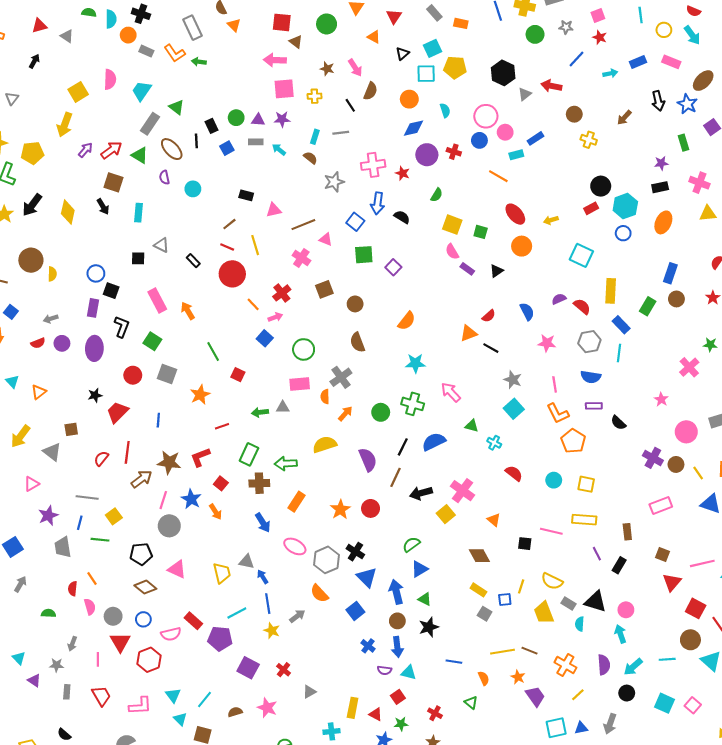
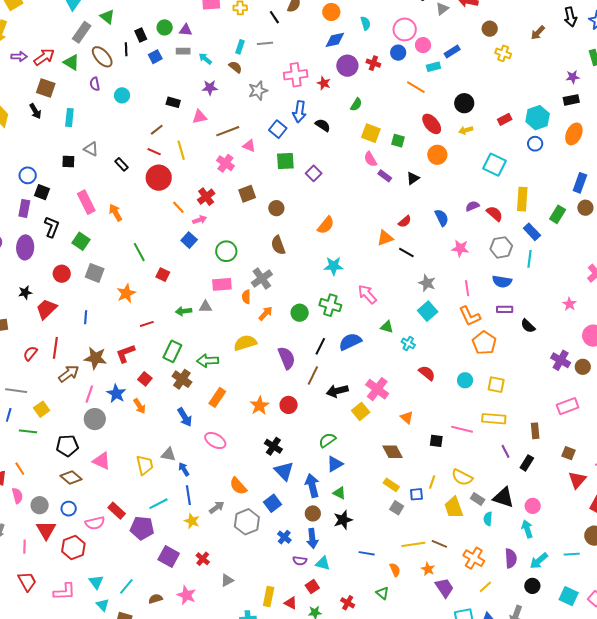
purple star: (282, 119) -> (210, 88), moved
purple arrow: (85, 150) -> (19, 57), turned 49
black circle: (601, 186) -> (464, 103), moved
brown cross: (259, 483) -> (182, 379), turned 36
gray hexagon: (327, 560) -> (247, 522), moved

